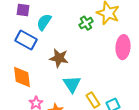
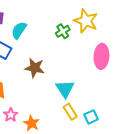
cyan triangle: (72, 84) -> (65, 89), moved

